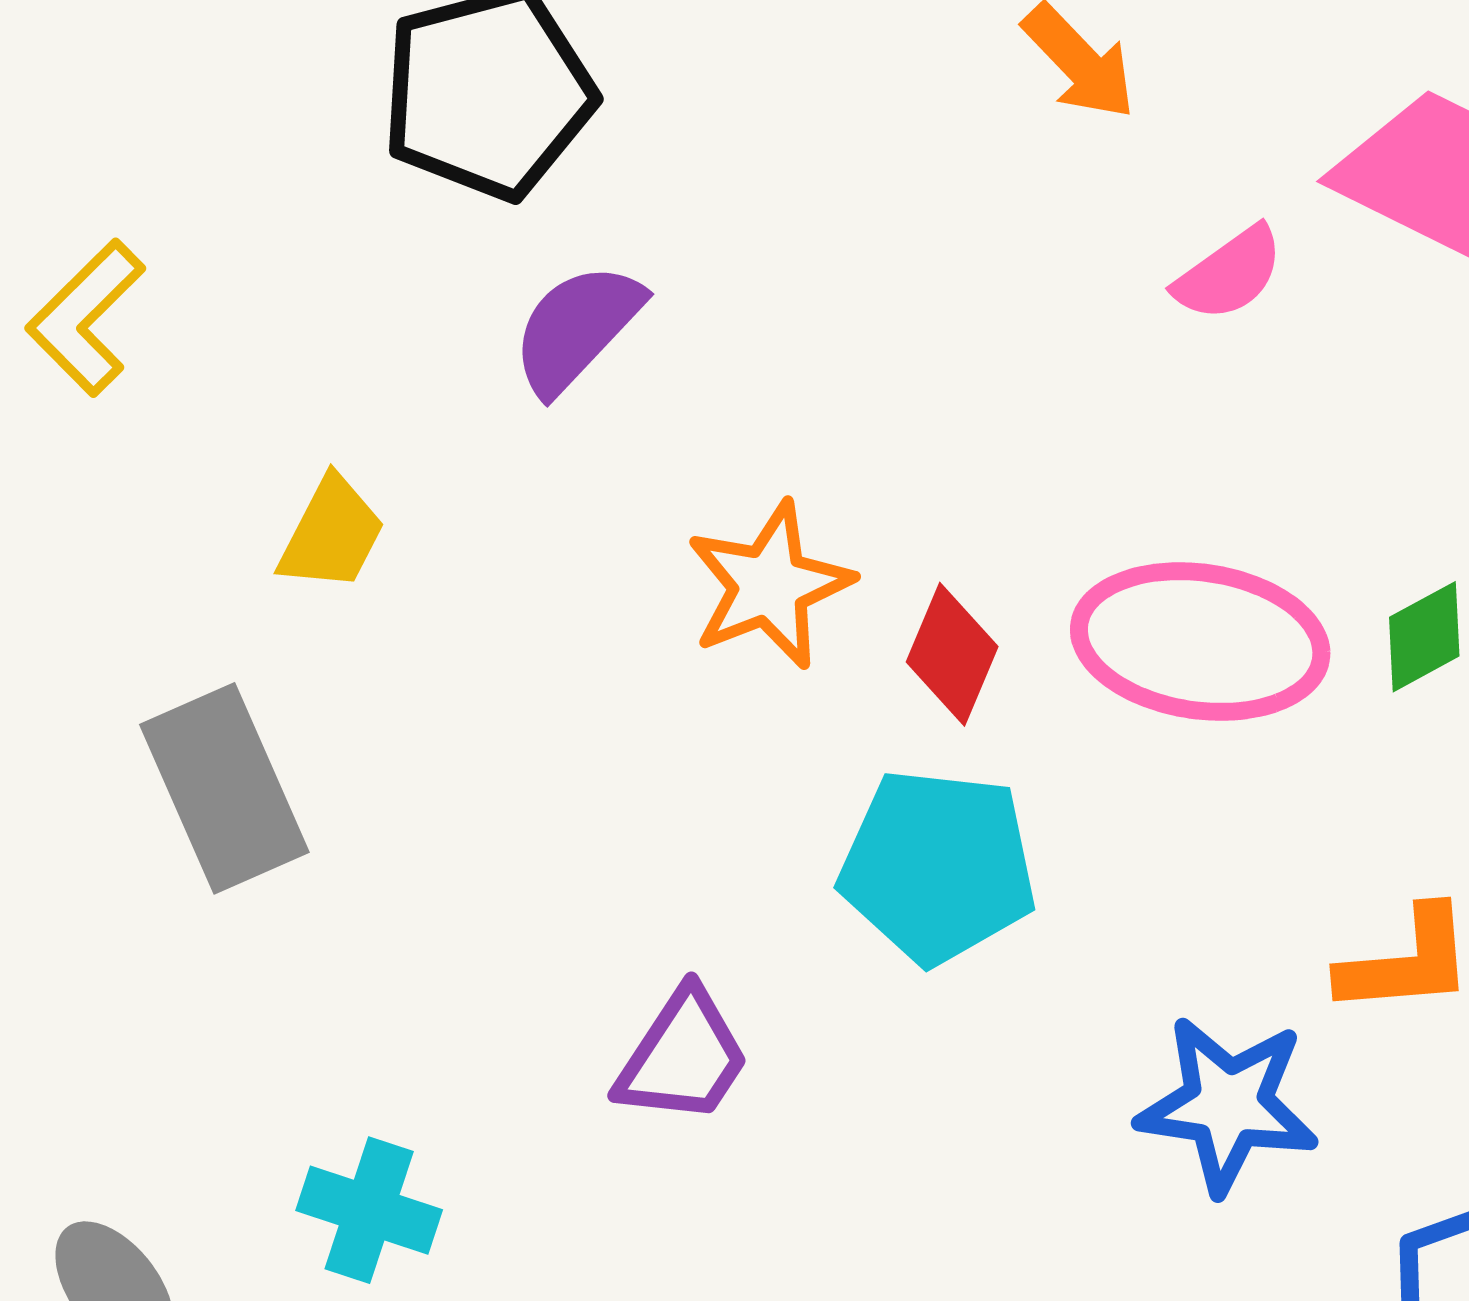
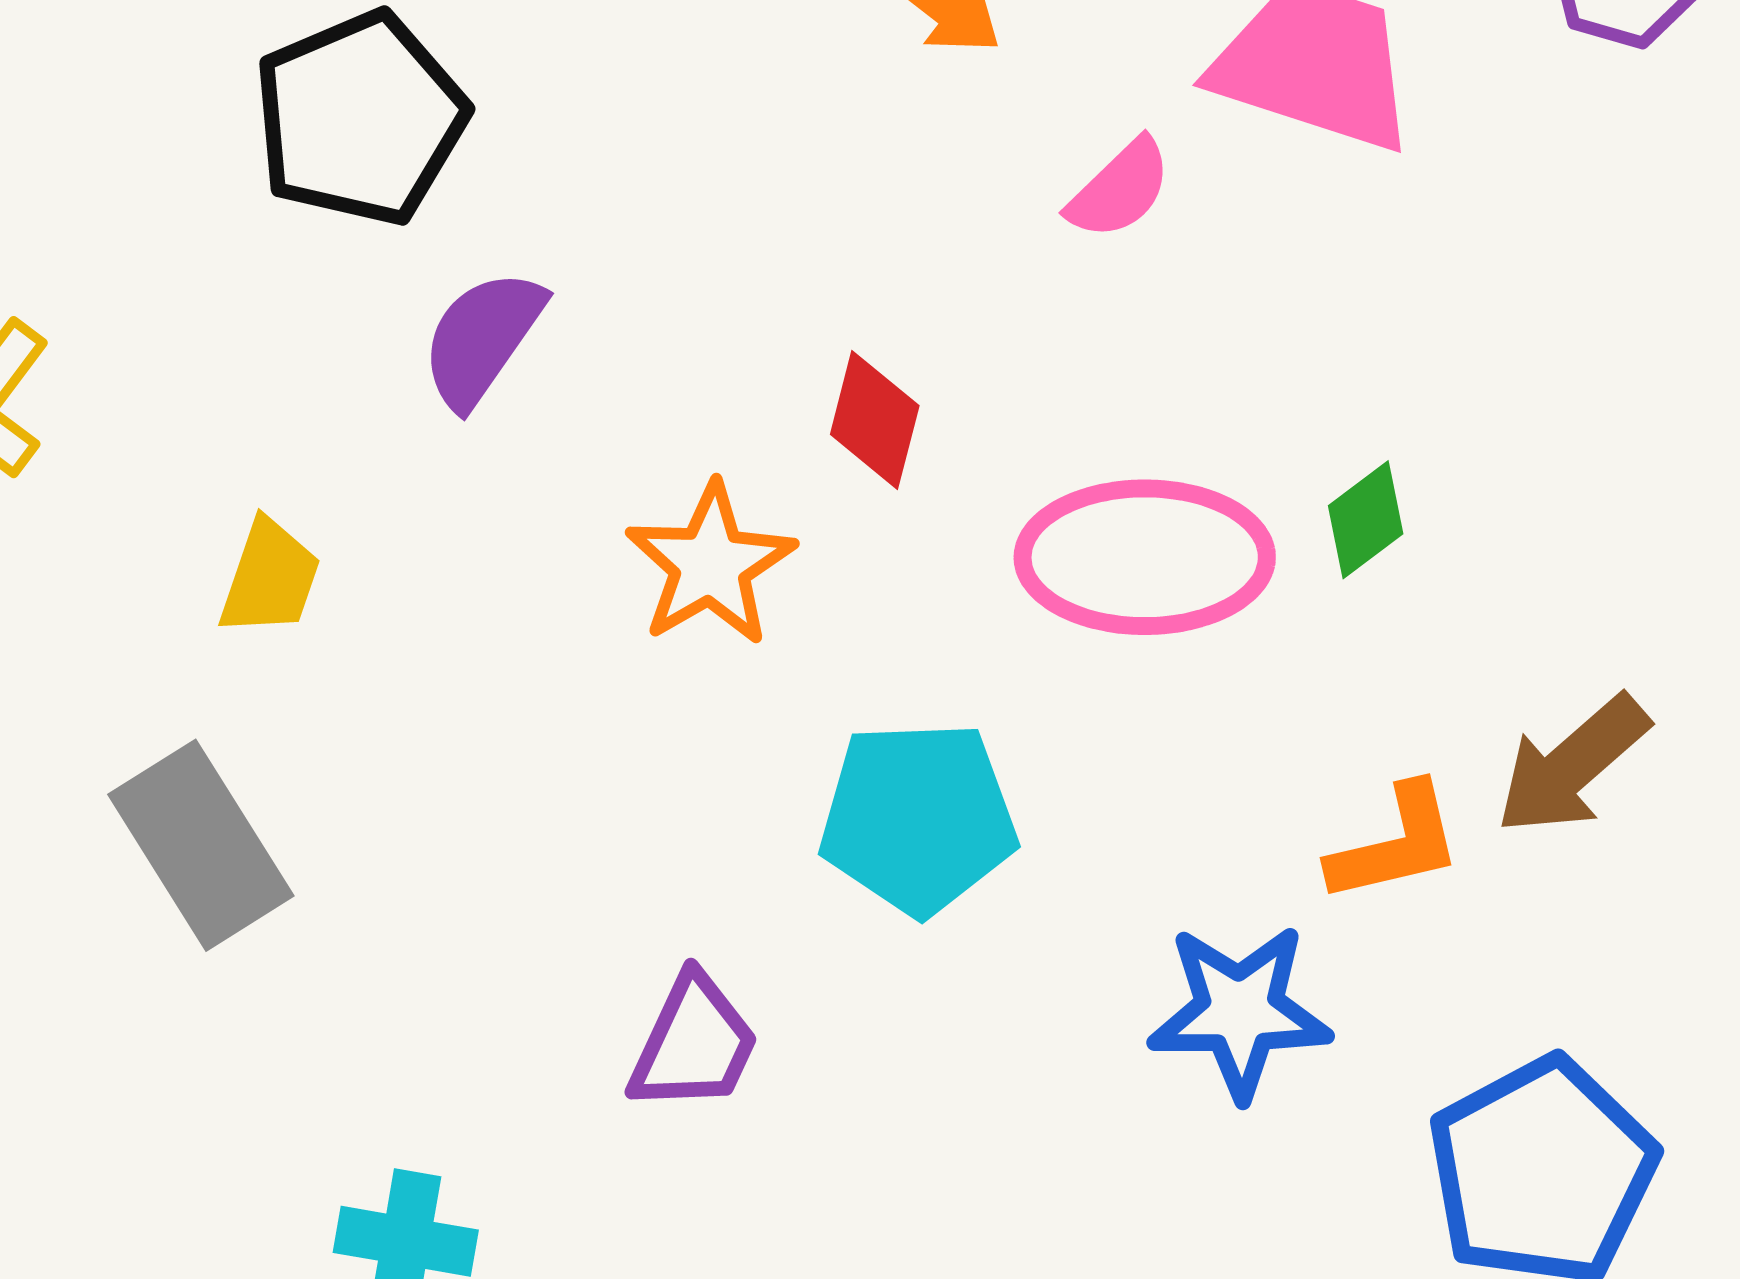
red diamond: (952, 654) -> (875, 420), moved

